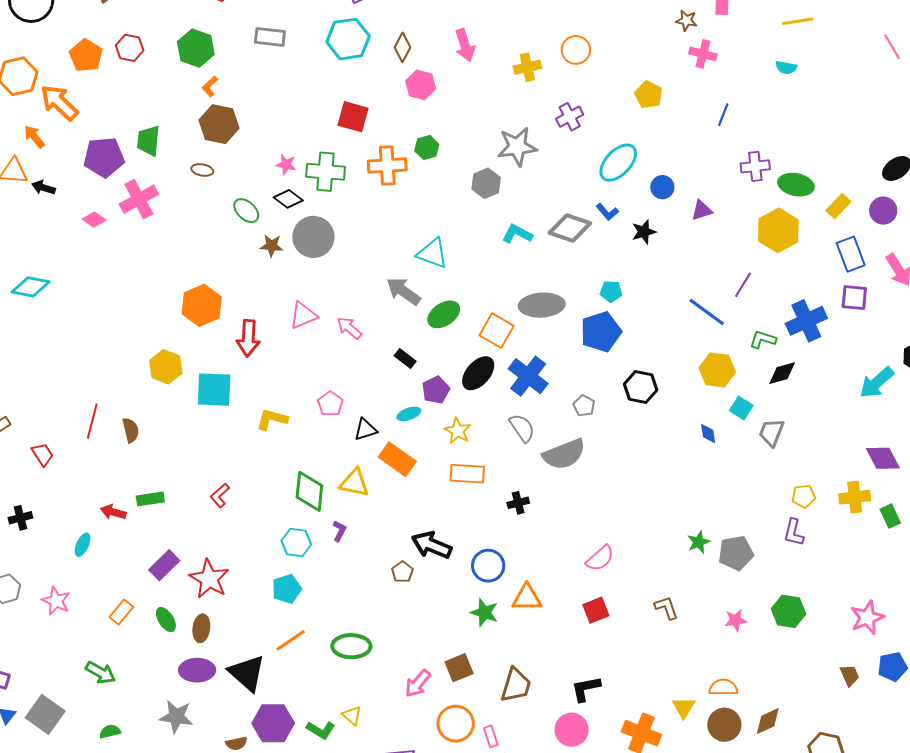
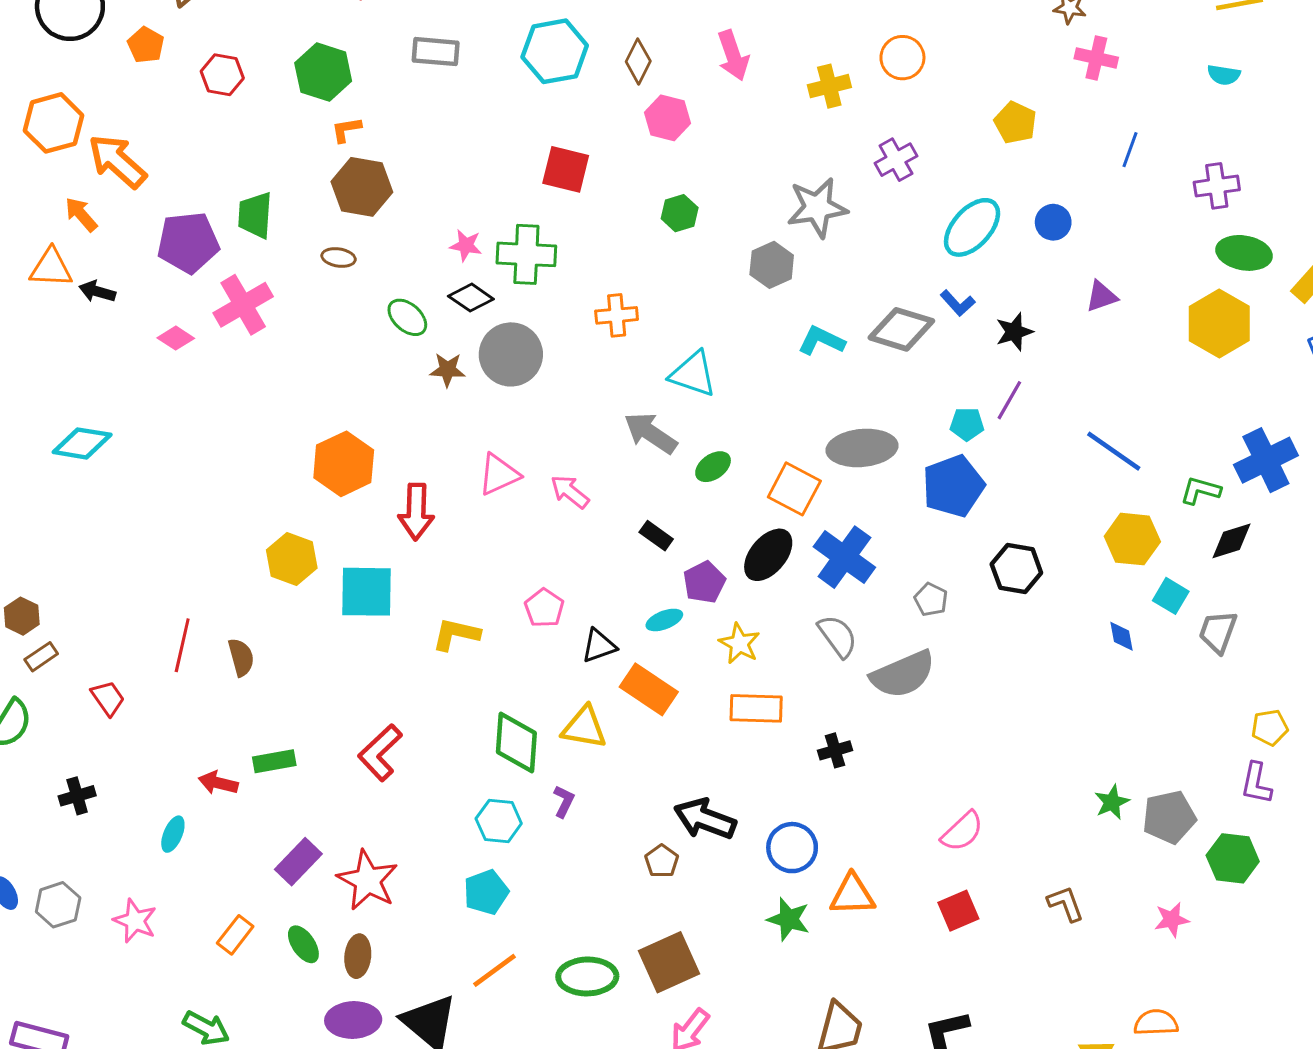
orange pentagon: (86, 56) -> (146, 45), moved, size x0.7
orange L-shape: (210, 86) -> (346, 130), turned 35
orange cross: (387, 165) -> (617, 315), moved, size x0.7
purple cross: (755, 166) -> (1217, 186), moved
blue circle: (662, 187) -> (1053, 222), moved
purple line: (743, 285) -> (1009, 400), moved
green ellipse: (444, 314) -> (713, 467), size x0.7
red L-shape: (220, 495) -> (380, 753), size x1.5
green hexagon: (788, 611) -> (1233, 858), moved
brown square: (459, 668) -> (669, 962), moved, size x1.4

